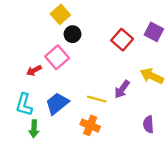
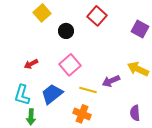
yellow square: (60, 14) -> (42, 13), moved
red square: (122, 40) -> (97, 16), moved
pink square: (57, 57) -> (70, 65), moved
purple arrow: (122, 89) -> (111, 81), turned 30

